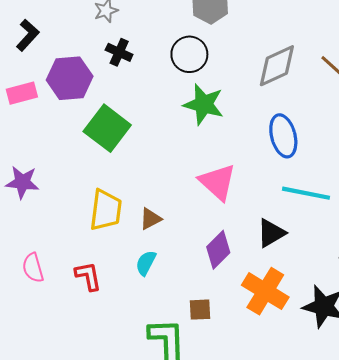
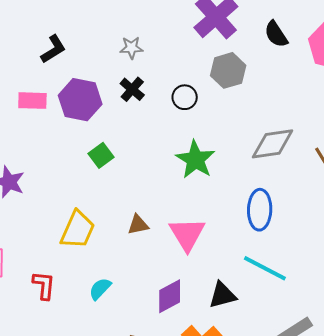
black circle: (189, 54) -> (185, 97), moved, size x0.7
green square: (107, 128) -> (101, 155), size x0.6
brown triangle: (150, 219) -> (138, 225), moved

